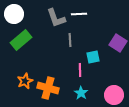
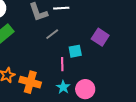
gray line: (70, 40) -> (52, 34), turned 56
pink circle: (114, 95) -> (85, 89), moved

